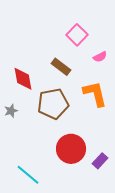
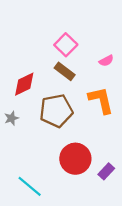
pink square: (77, 35) -> (66, 45), moved
red diamond: (23, 79) -> (24, 84), turned 75

